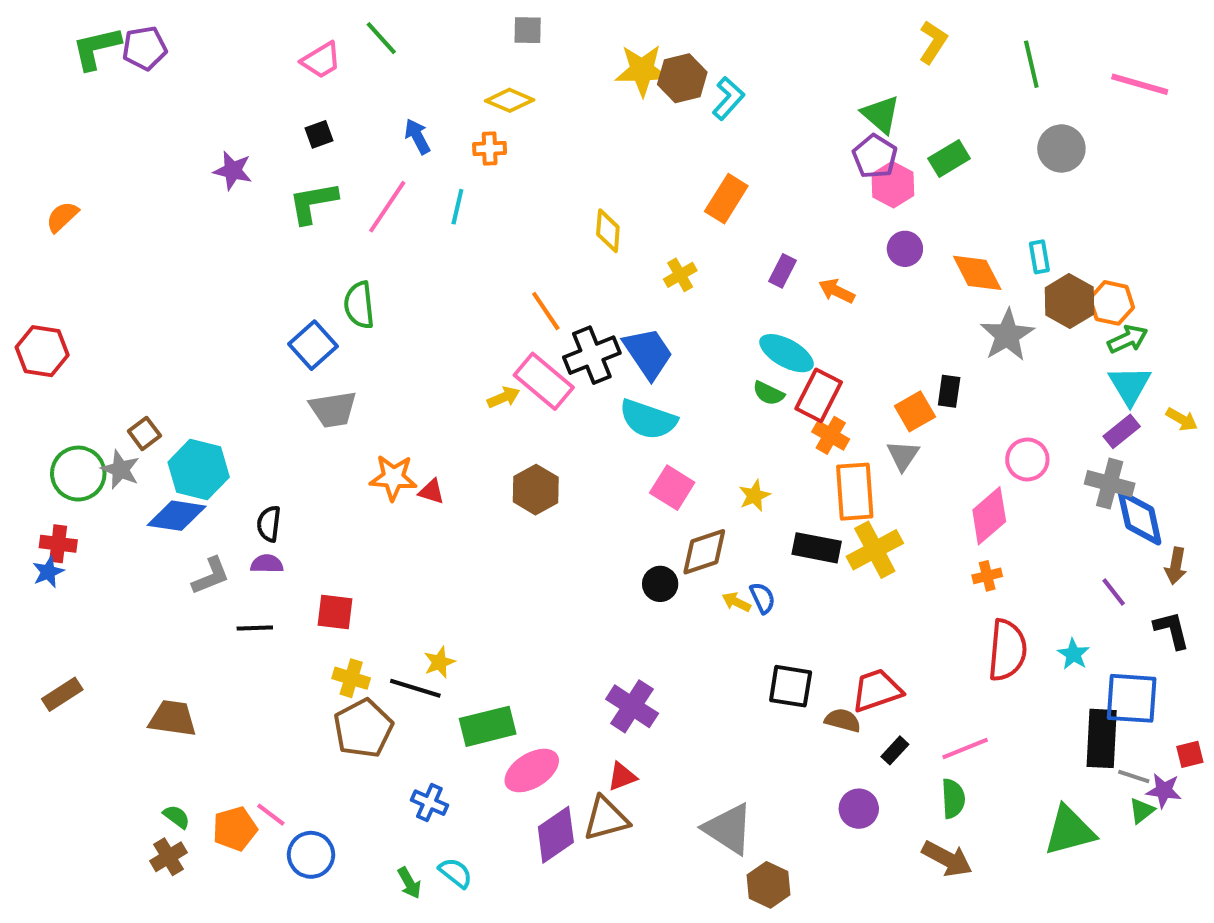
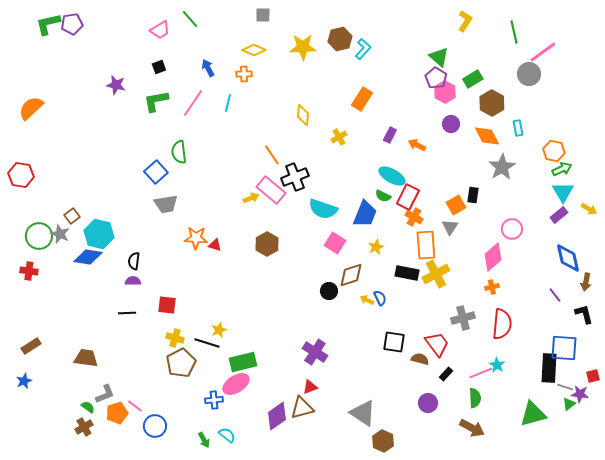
yellow star: (642, 70) -> (303, 47), moved
pink line: (1140, 84) -> (543, 52), moved, turned -52
orange semicircle: (62, 217) -> (31, 108), size x1.5
brown hexagon: (1069, 301) -> (492, 103), moved
blue trapezoid: (648, 353) -> (365, 214), moved, turned 56
gray cross: (1110, 484) -> (463, 318), moved, turned -30
blue star: (48, 572) -> (24, 381), moved
gray L-shape: (211, 576) -> (105, 394), moved
cyan star: (1073, 654) -> (497, 365), moved
red trapezoid: (877, 690) -> (437, 344), turned 72
pink ellipse: (532, 771) -> (236, 384), moved
blue cross: (429, 803) -> (214, 400), turned -30

